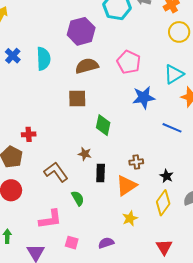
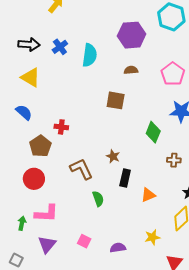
brown semicircle: (87, 66) -> (131, 70), size x0.6
green diamond: (103, 125) -> (153, 132), moved
brown cross: (136, 162) -> (174, 160), moved
orange triangle: (126, 186) -> (148, 195), size x0.7
yellow star: (130, 218) -> (152, 237), moved
pink L-shape: (50, 219) -> (46, 213), moved

